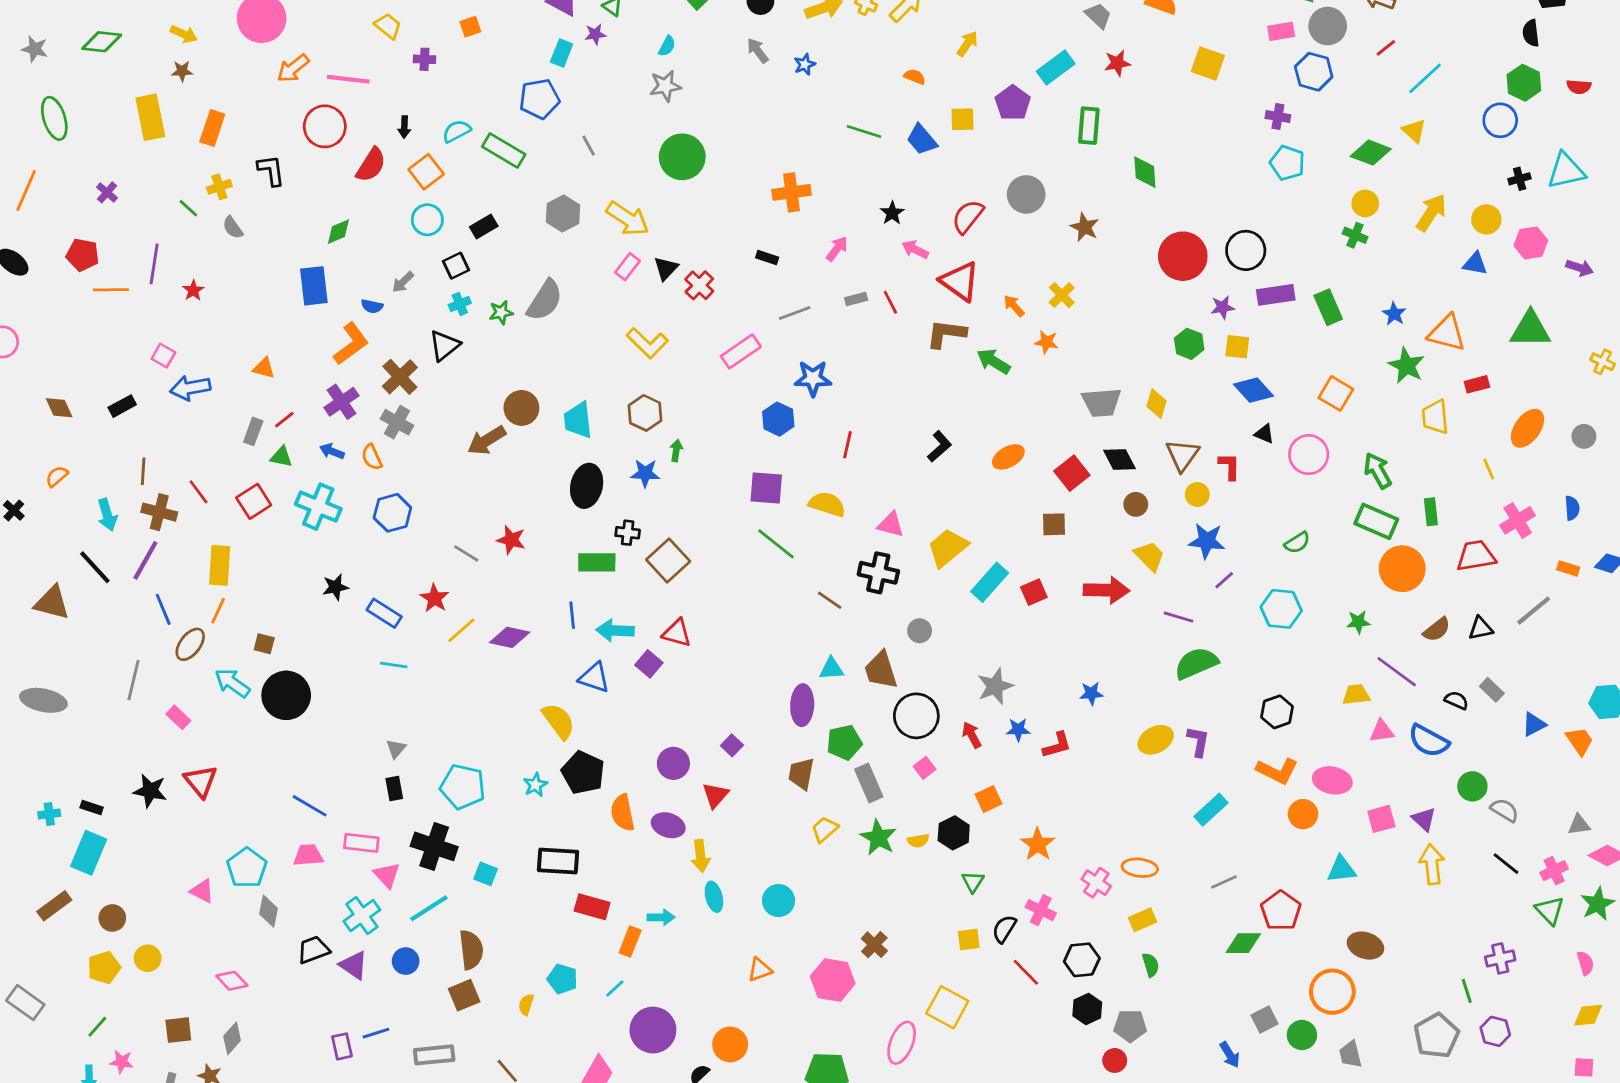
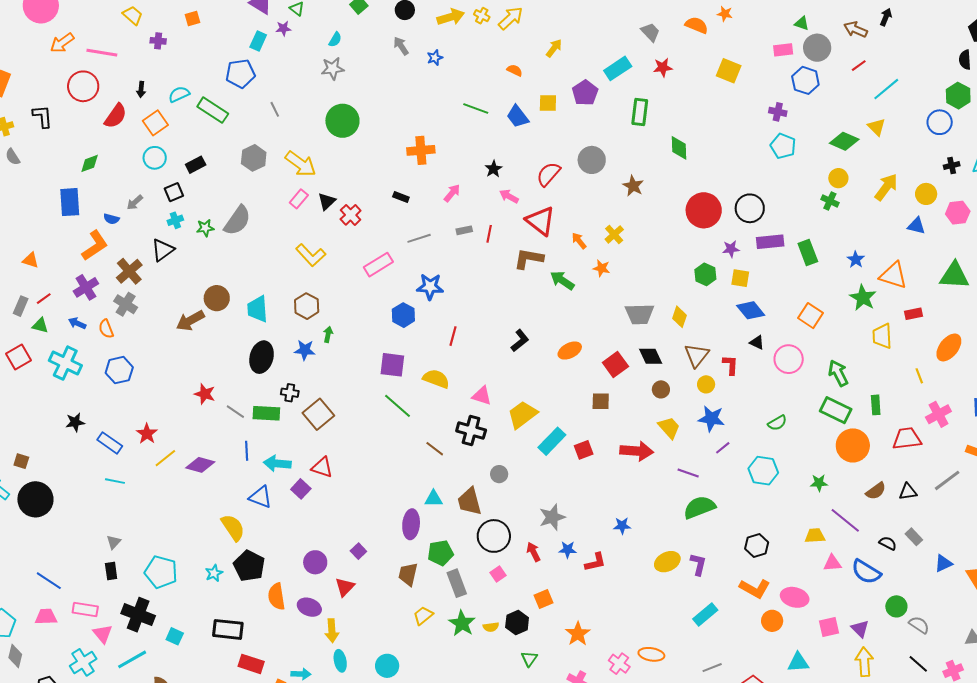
red line: (890, 302) -> (489, 234), turned 36
gray line: (466, 553) -> (235, 412), moved

